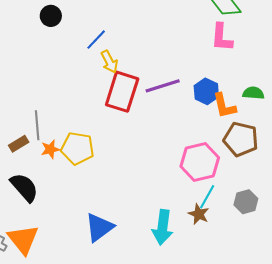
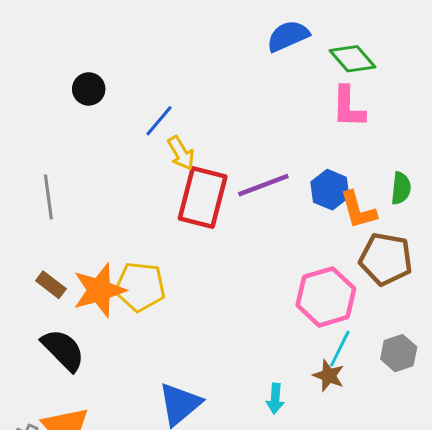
green semicircle: (253, 93) -> (401, 188), turned 95
gray line: (37, 125) -> (48, 197), moved
brown rectangle: (19, 144) -> (51, 285), turned 72
orange star: (50, 149) -> (99, 290), size x1.8
cyan arrow: (163, 227) -> (275, 399), size x0.6

